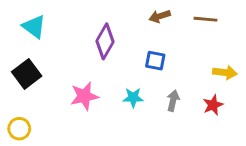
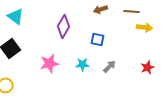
yellow arrow: (225, 72) -> (145, 27), moved
gray arrow: (173, 101) -> (110, 66), turned 32
red star: (213, 105) -> (148, 67), moved

